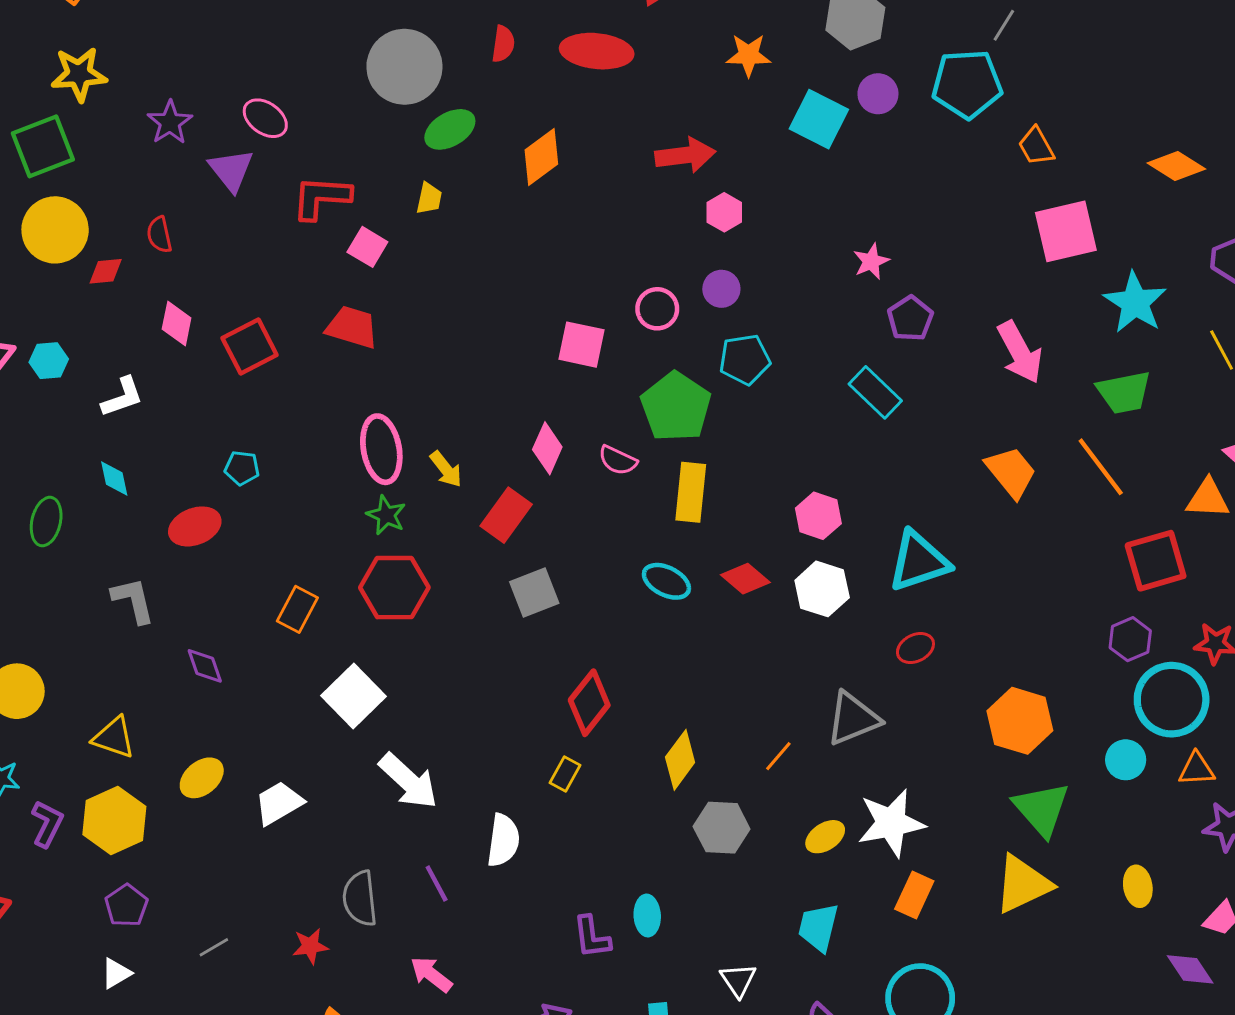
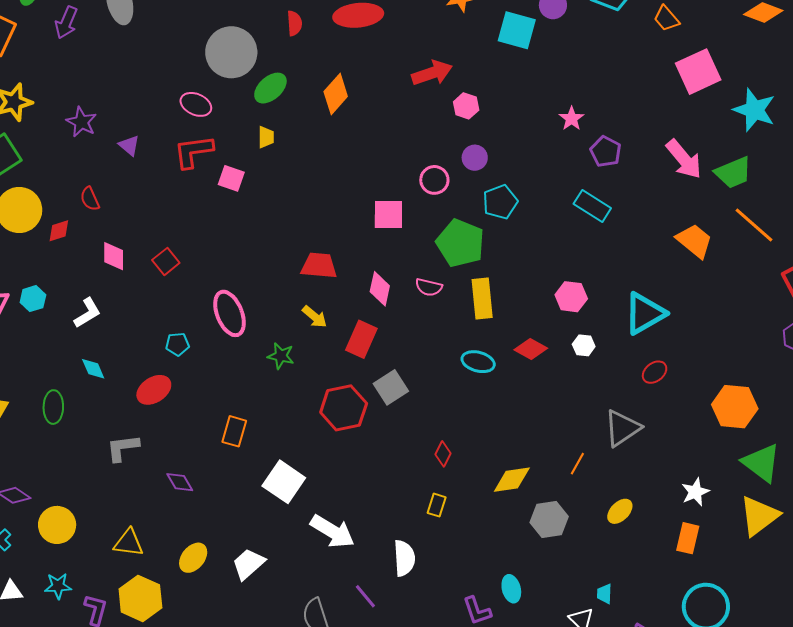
pink ellipse: (265, 118) -> (196, 104), moved
purple triangle: (231, 170) -> (129, 146), size x0.7
red trapezoid: (352, 327) -> (319, 266), moved
red square: (250, 346) -> (166, 261), size x0.7
green trapezoid: (1124, 392) -> (733, 173), moved
pink ellipse: (381, 449) -> (229, 313), moved
red hexagon: (394, 588) -> (344, 408), moved
white hexagon: (822, 589) -> (584, 345), size x0.6
gray L-shape: (133, 600) -> (123, 448), turned -72
red diamond: (589, 703) -> (443, 454), size x0.6
yellow diamond: (680, 760) -> (512, 480), turned 57
white star: (891, 823) -> (695, 492), moved, size x0.6
cyan trapezoid: (818, 927) -> (604, 594), moved, size x0.6

